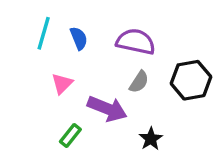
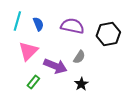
black hexagon: (191, 80) -> (108, 34), moved
gray semicircle: (139, 82) -> (79, 57), moved
pink triangle: (62, 84) -> (28, 51), size x1.5

